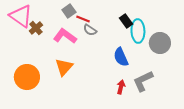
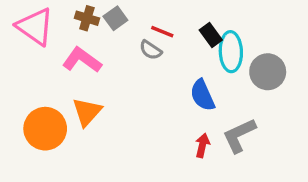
red line: (83, 19) -> (162, 32), moved
brown cross: (36, 28) -> (87, 18), moved, turned -32
pink L-shape: (65, 36) -> (82, 60), moved
orange triangle: (64, 67) -> (87, 112), moved

